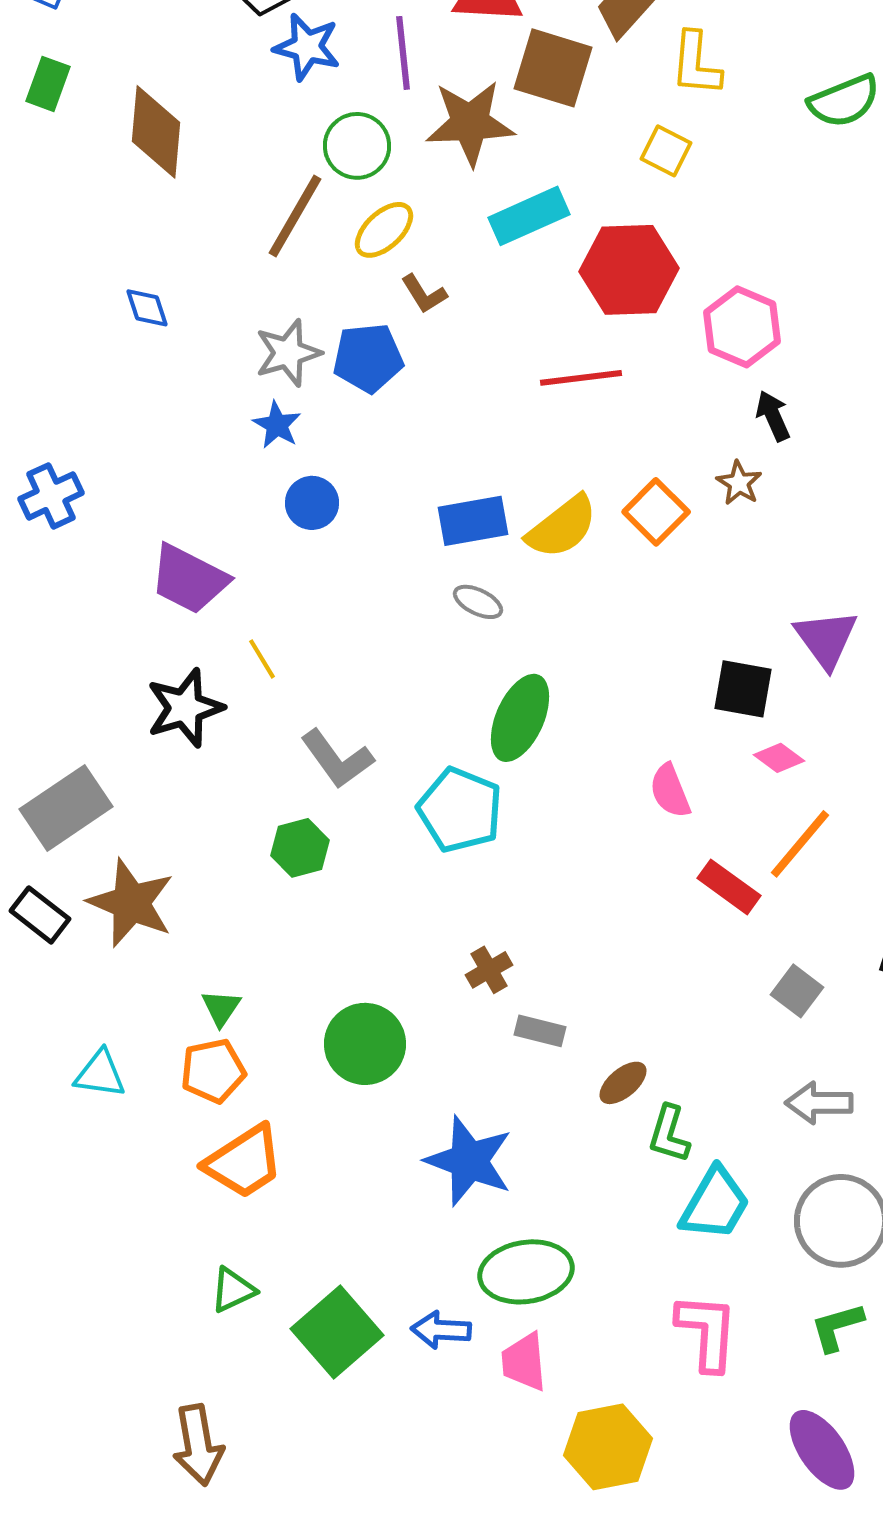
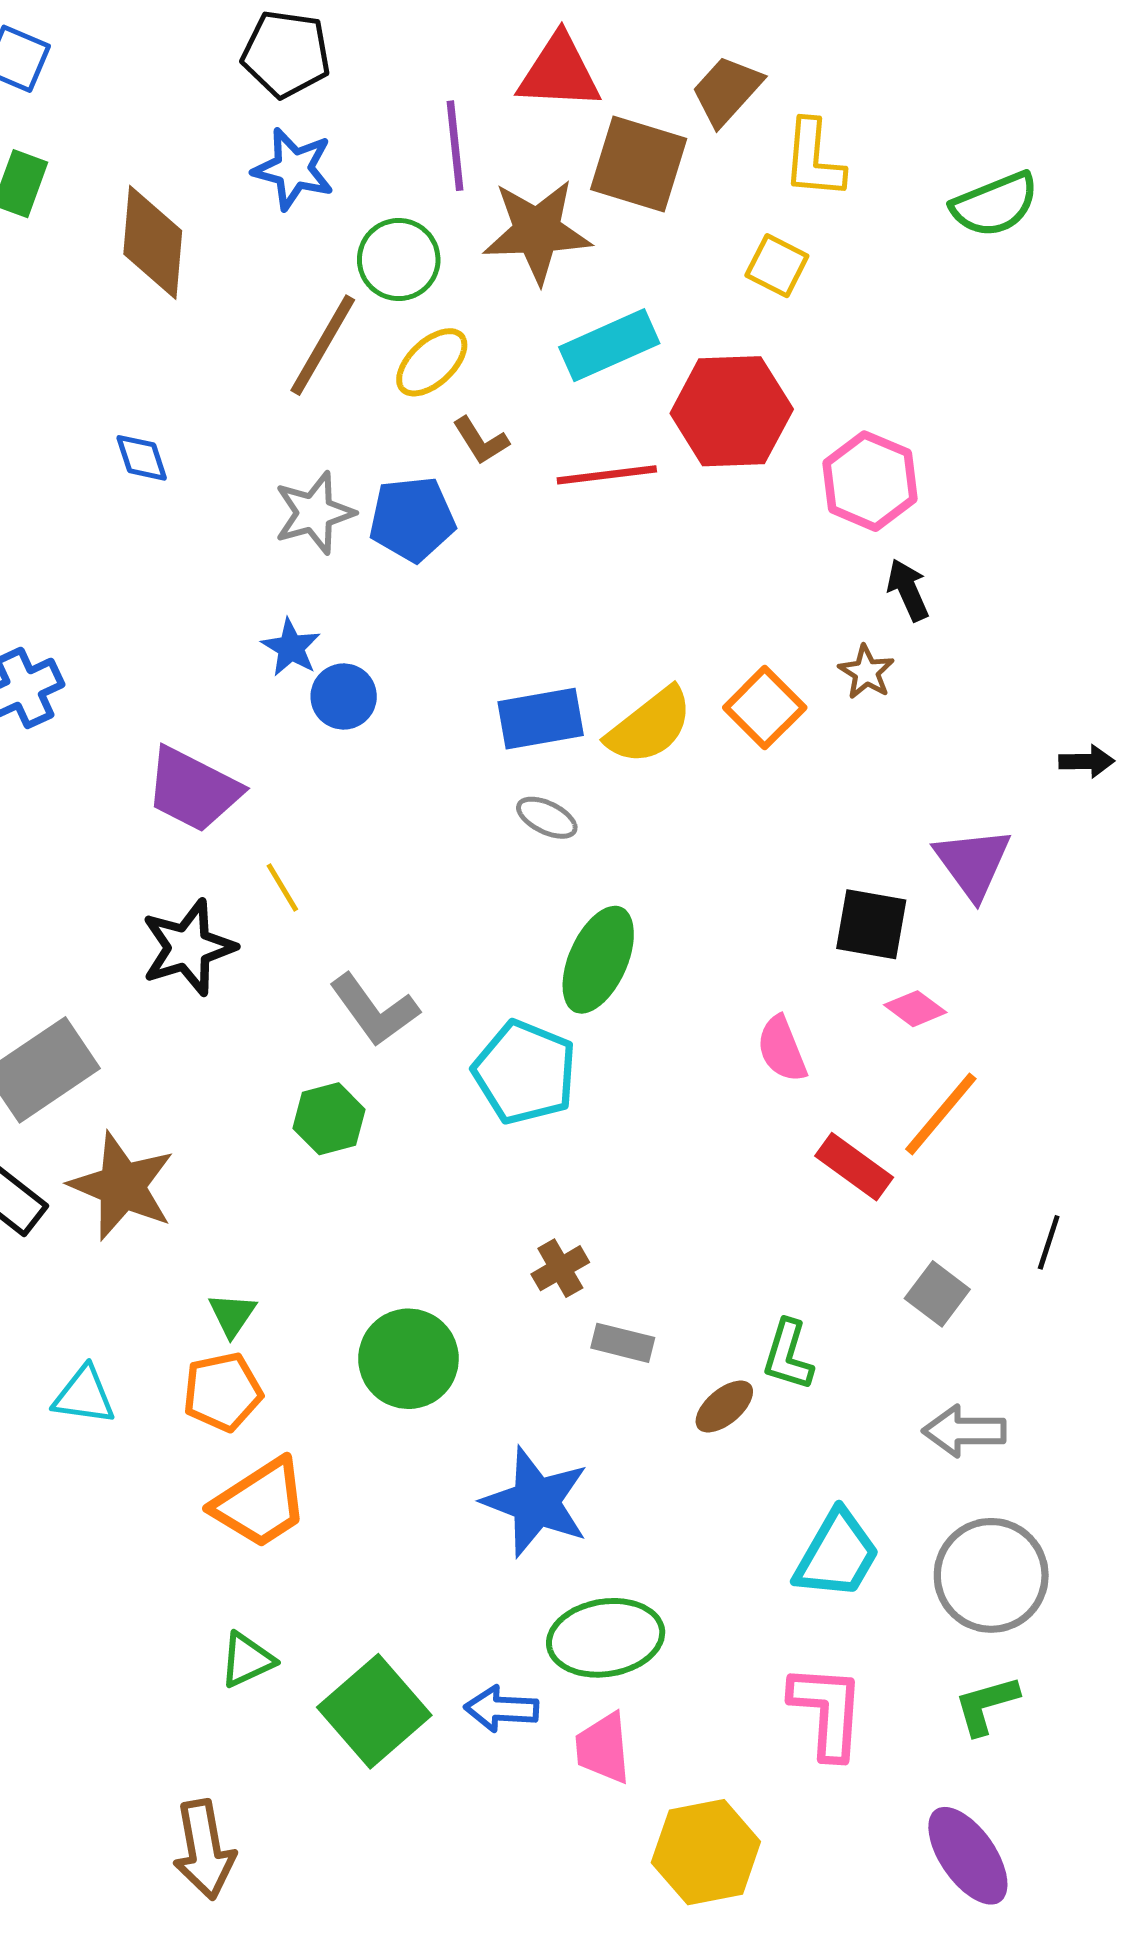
blue star: (307, 47) -> (293, 169), moved
red line: (581, 378) -> (607, 475), moved
blue star: (277, 425) -> (291, 648), moved
green L-shape: (669, 1134) -> (788, 1355), moved

